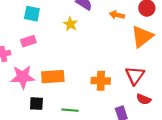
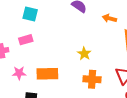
yellow star: (70, 24) -> (84, 54), moved
pink star: (23, 77) -> (19, 73), size x0.6

